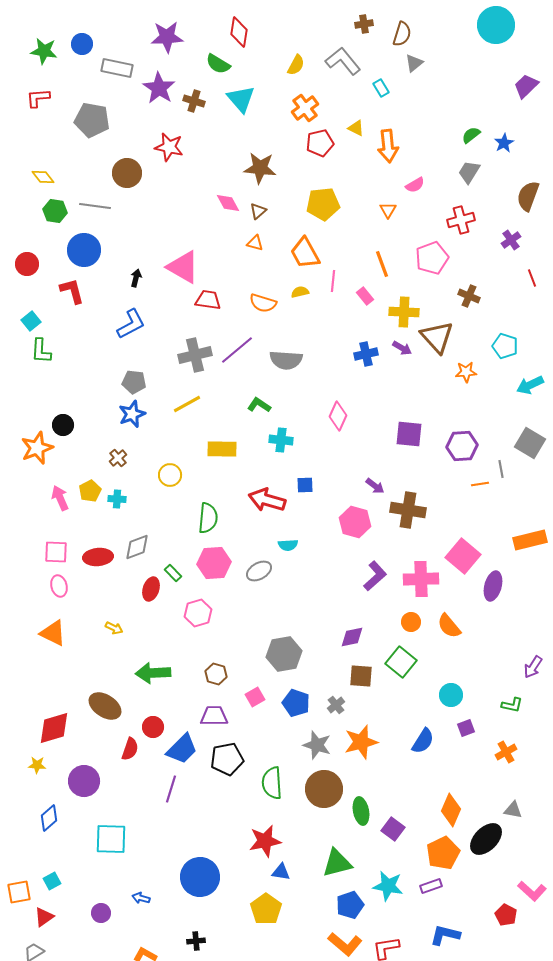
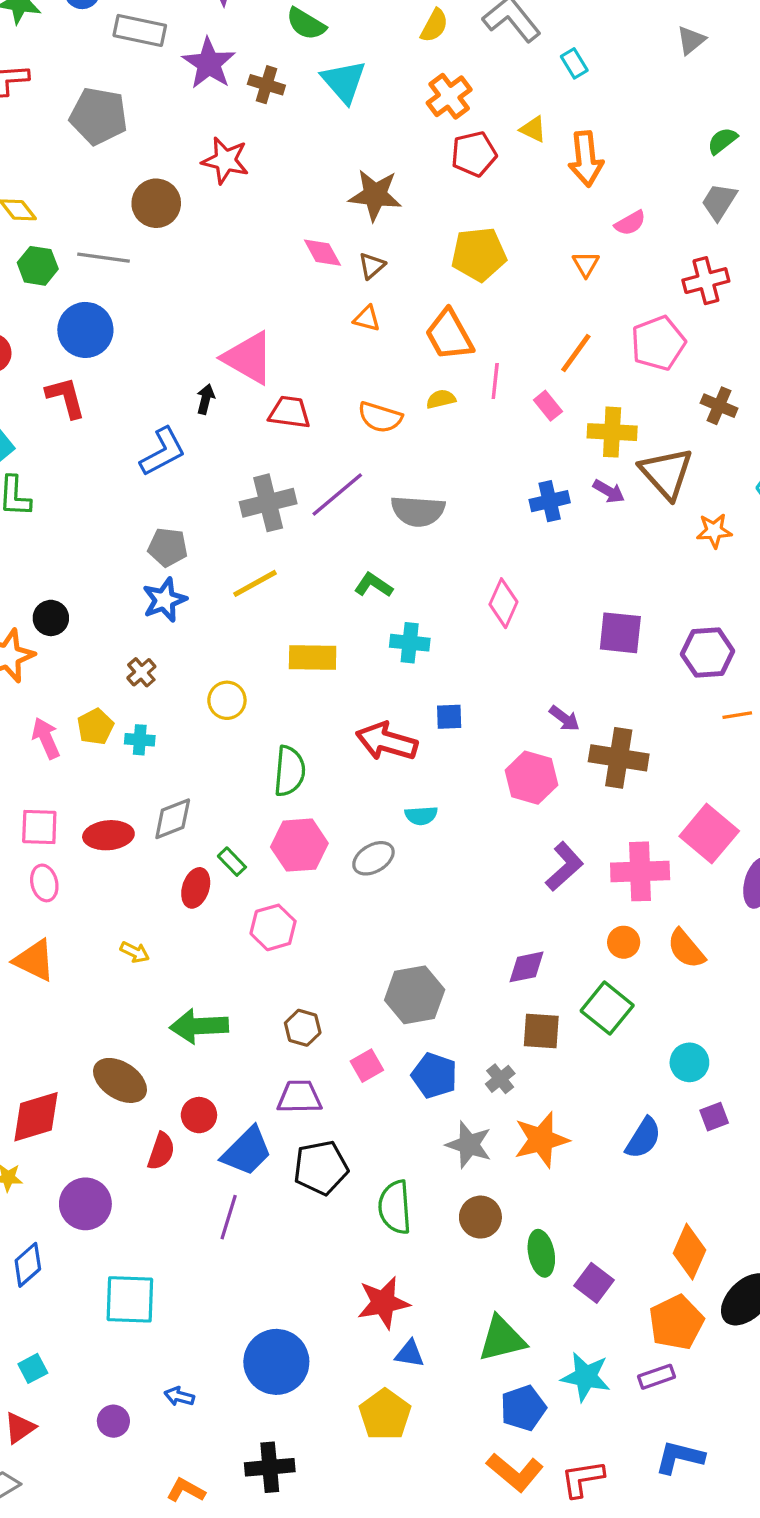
gray triangle: (414, 63) -> (691, 40), moved
orange line: (382, 264) -> (576, 353), turned 56
black arrow: (136, 278) -> (206, 399), moved
brown circle: (324, 789) -> (480, 1217), size x0.7
black cross: (196, 941) -> (270, 1467), size x1.6

